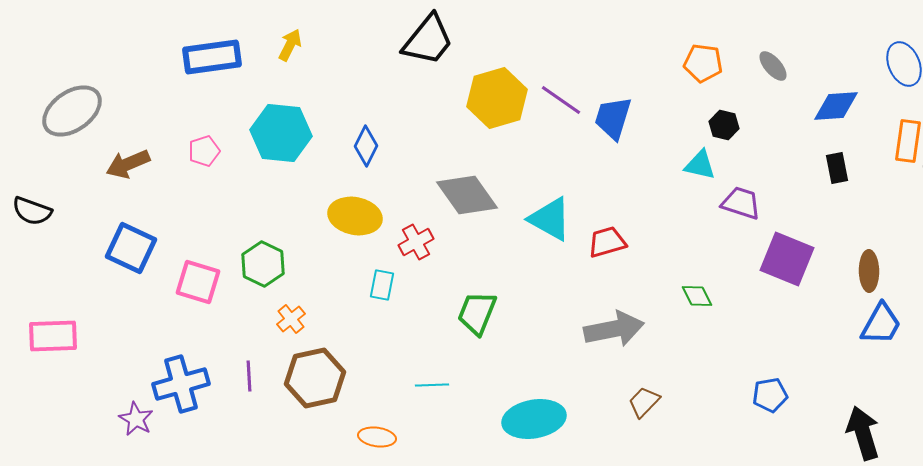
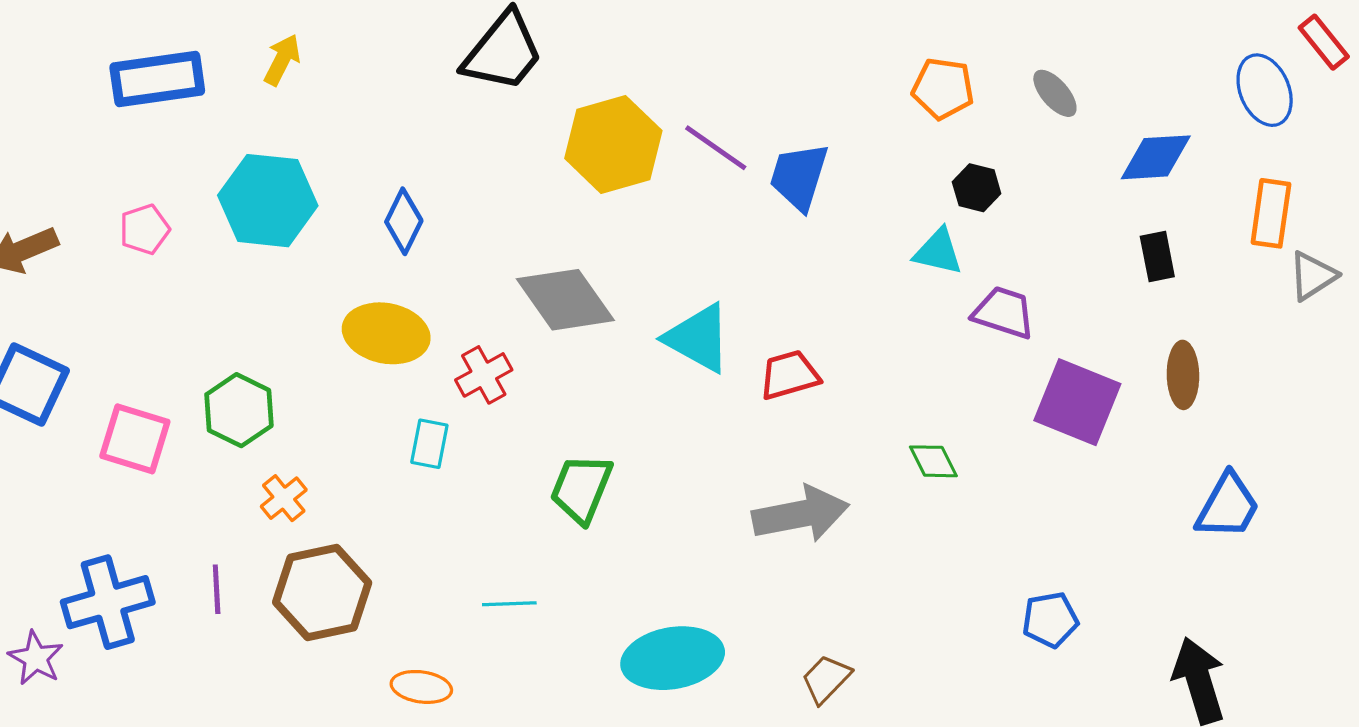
brown ellipse: (869, 271) -> (1183, 375), moved
brown trapezoid: (644, 402) -> (826, 679), moved

